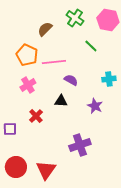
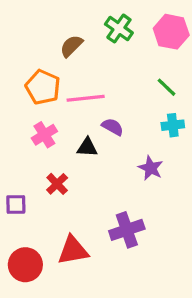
green line: (91, 46) -> (166, 87), moved
black triangle: (61, 101) -> (87, 147), moved
red triangle: (46, 170) -> (73, 250), moved, turned 45

